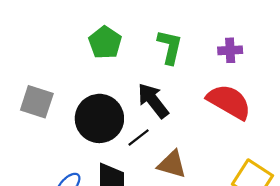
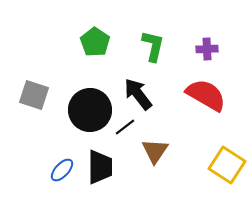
brown triangle: (172, 164) -> (155, 151), turned 48

